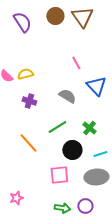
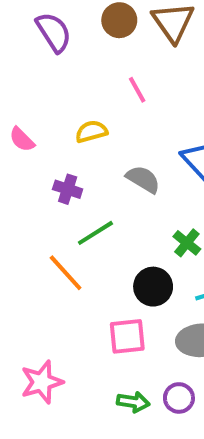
pink line: (76, 63) -> (137, 90), moved
yellow semicircle: (25, 74) -> (91, 132), moved
green line: (57, 127) -> (95, 233), moved
pink star: (16, 198) -> (42, 382), size x1.5

